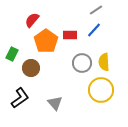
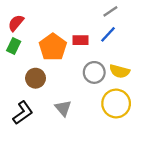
red semicircle: (32, 20) -> (16, 23), moved
green rectangle: (12, 54) -> (14, 46), moved
yellow semicircle: (104, 62) -> (120, 71), turned -72
gray triangle: (55, 103) -> (63, 108), moved

